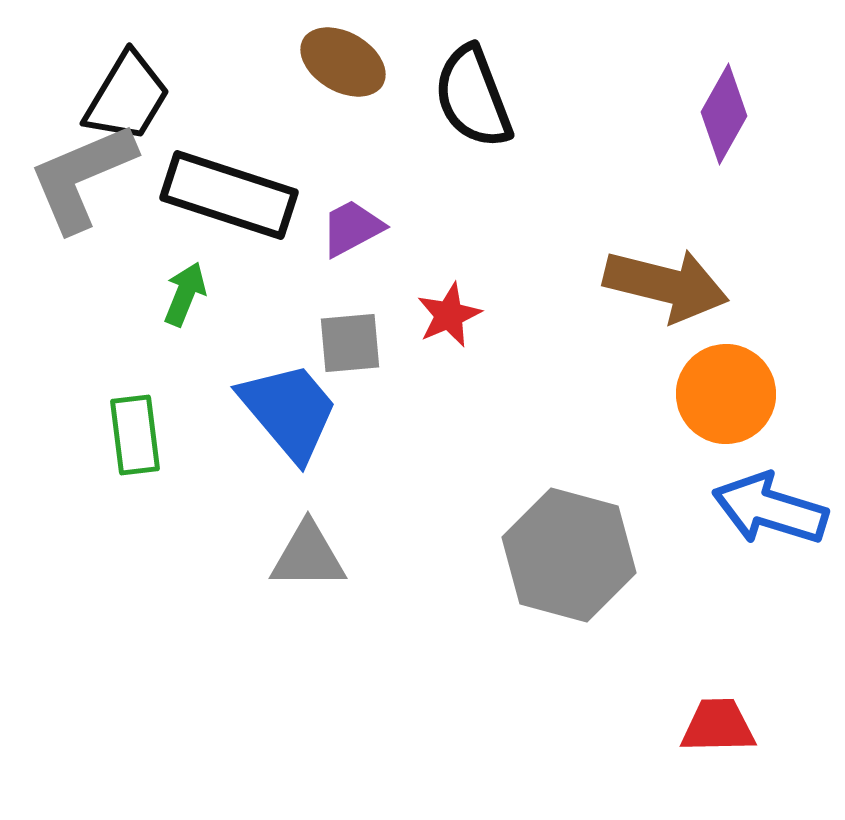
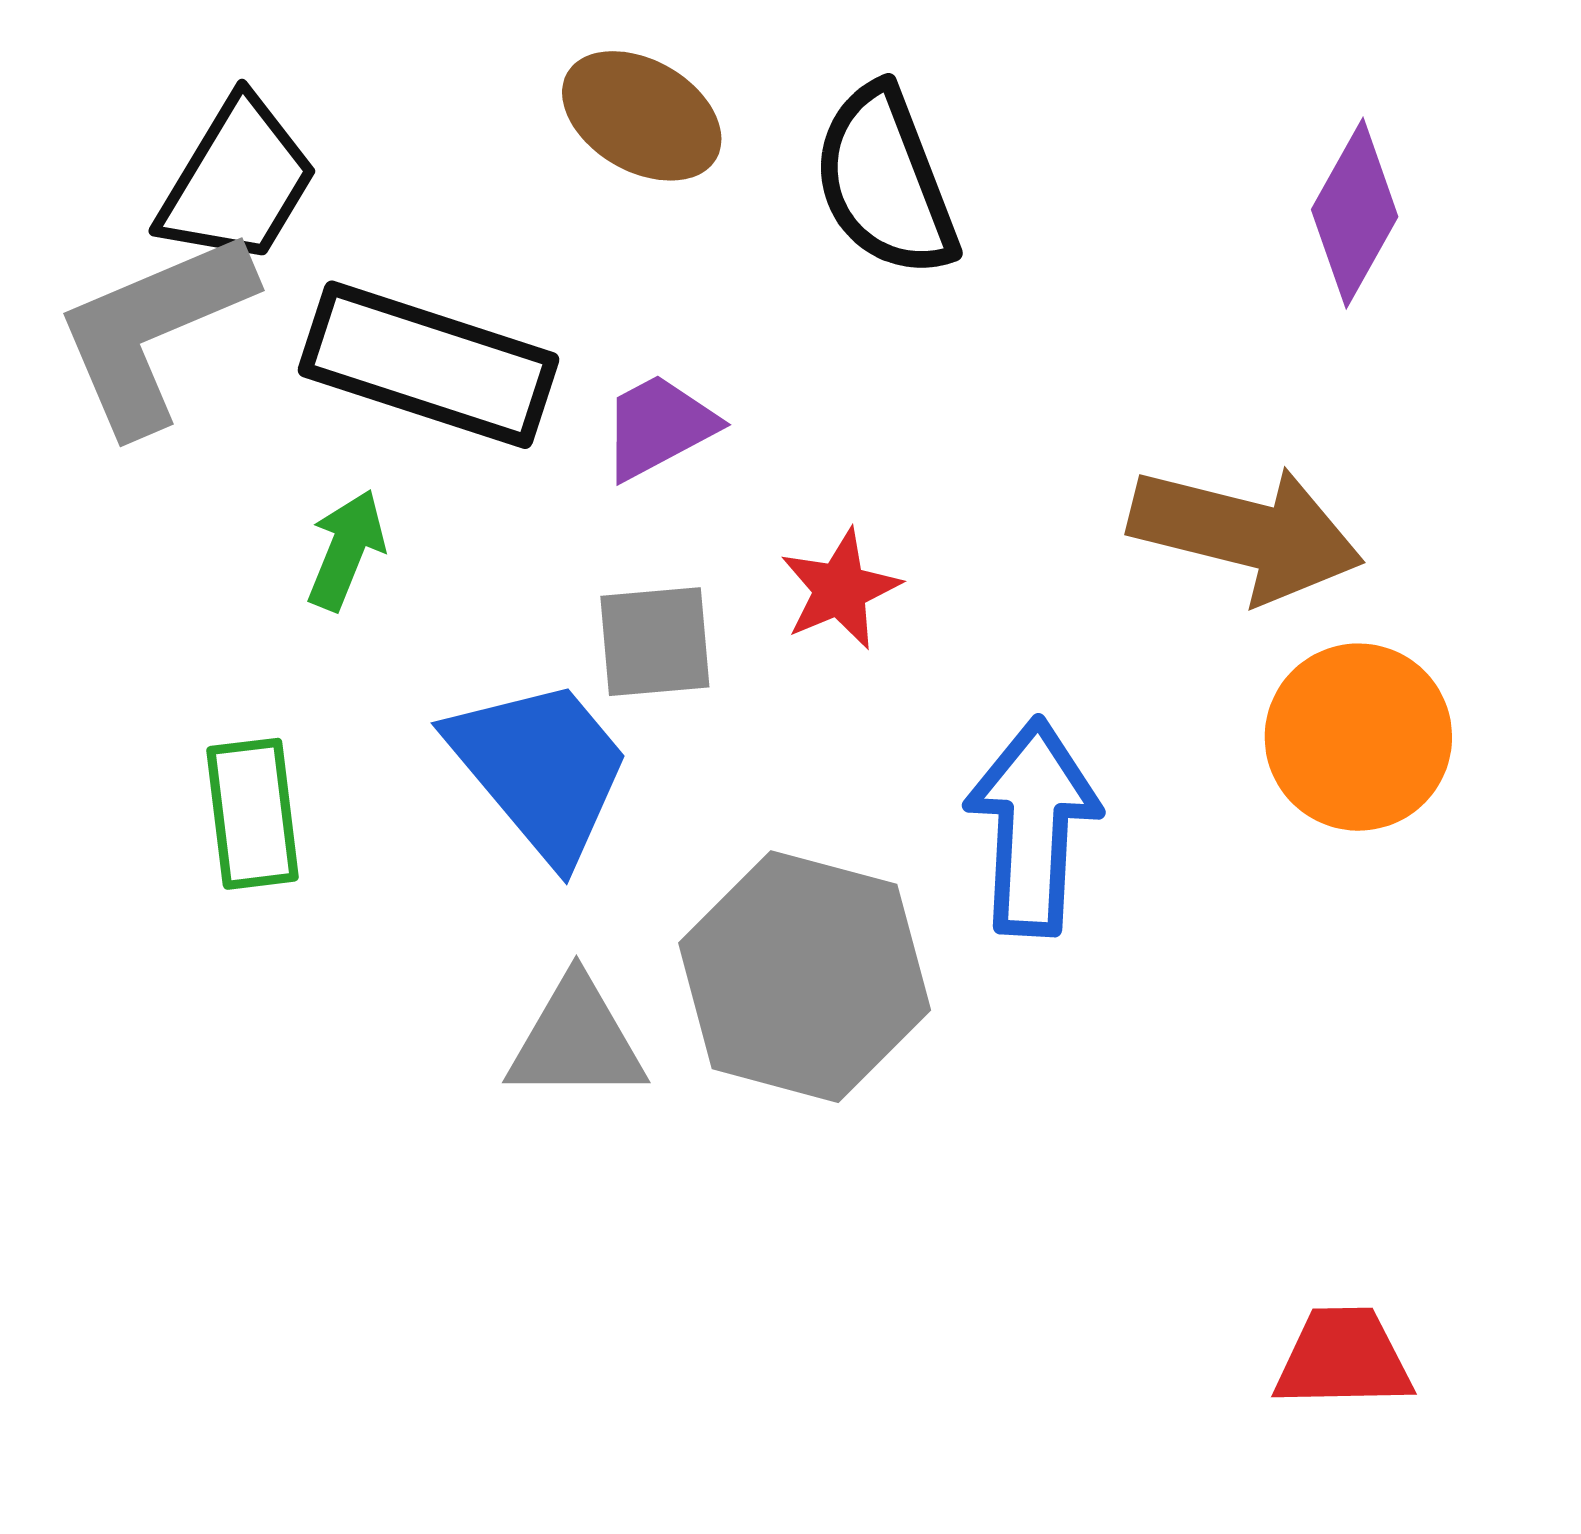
blue arrow: (770, 509) -> (1033, 827), moved, turned 76
gray hexagon: (569, 555) -> (805, 977), moved

